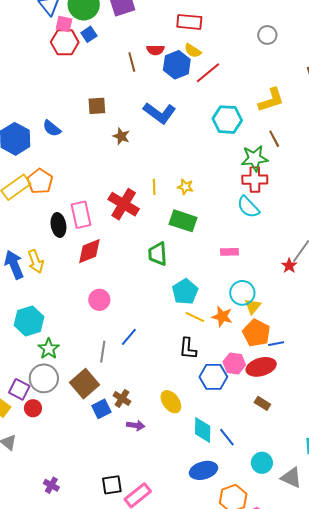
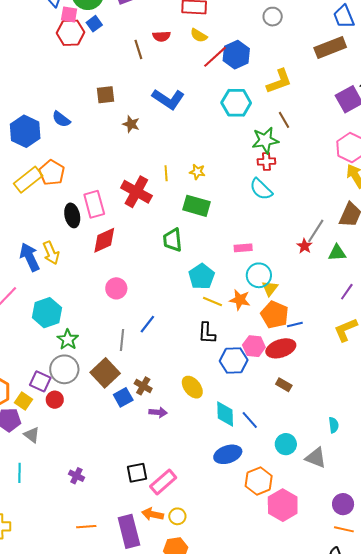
blue hexagon: (177, 65) -> (236, 55), moved
red cross: (255, 180) -> (266, 162), size x0.7
pink rectangle: (229, 252) -> (243, 248), moved

